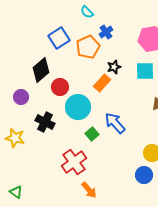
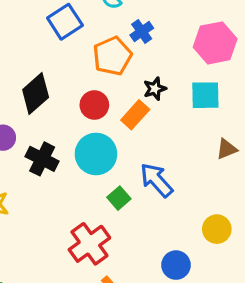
blue square: (59, 38) -> (65, 22), moved
red circle: (60, 87) -> (94, 105), moved
black cross: (45, 122) -> (42, 159), moved
blue circle: (144, 175) -> (176, 265), moved

